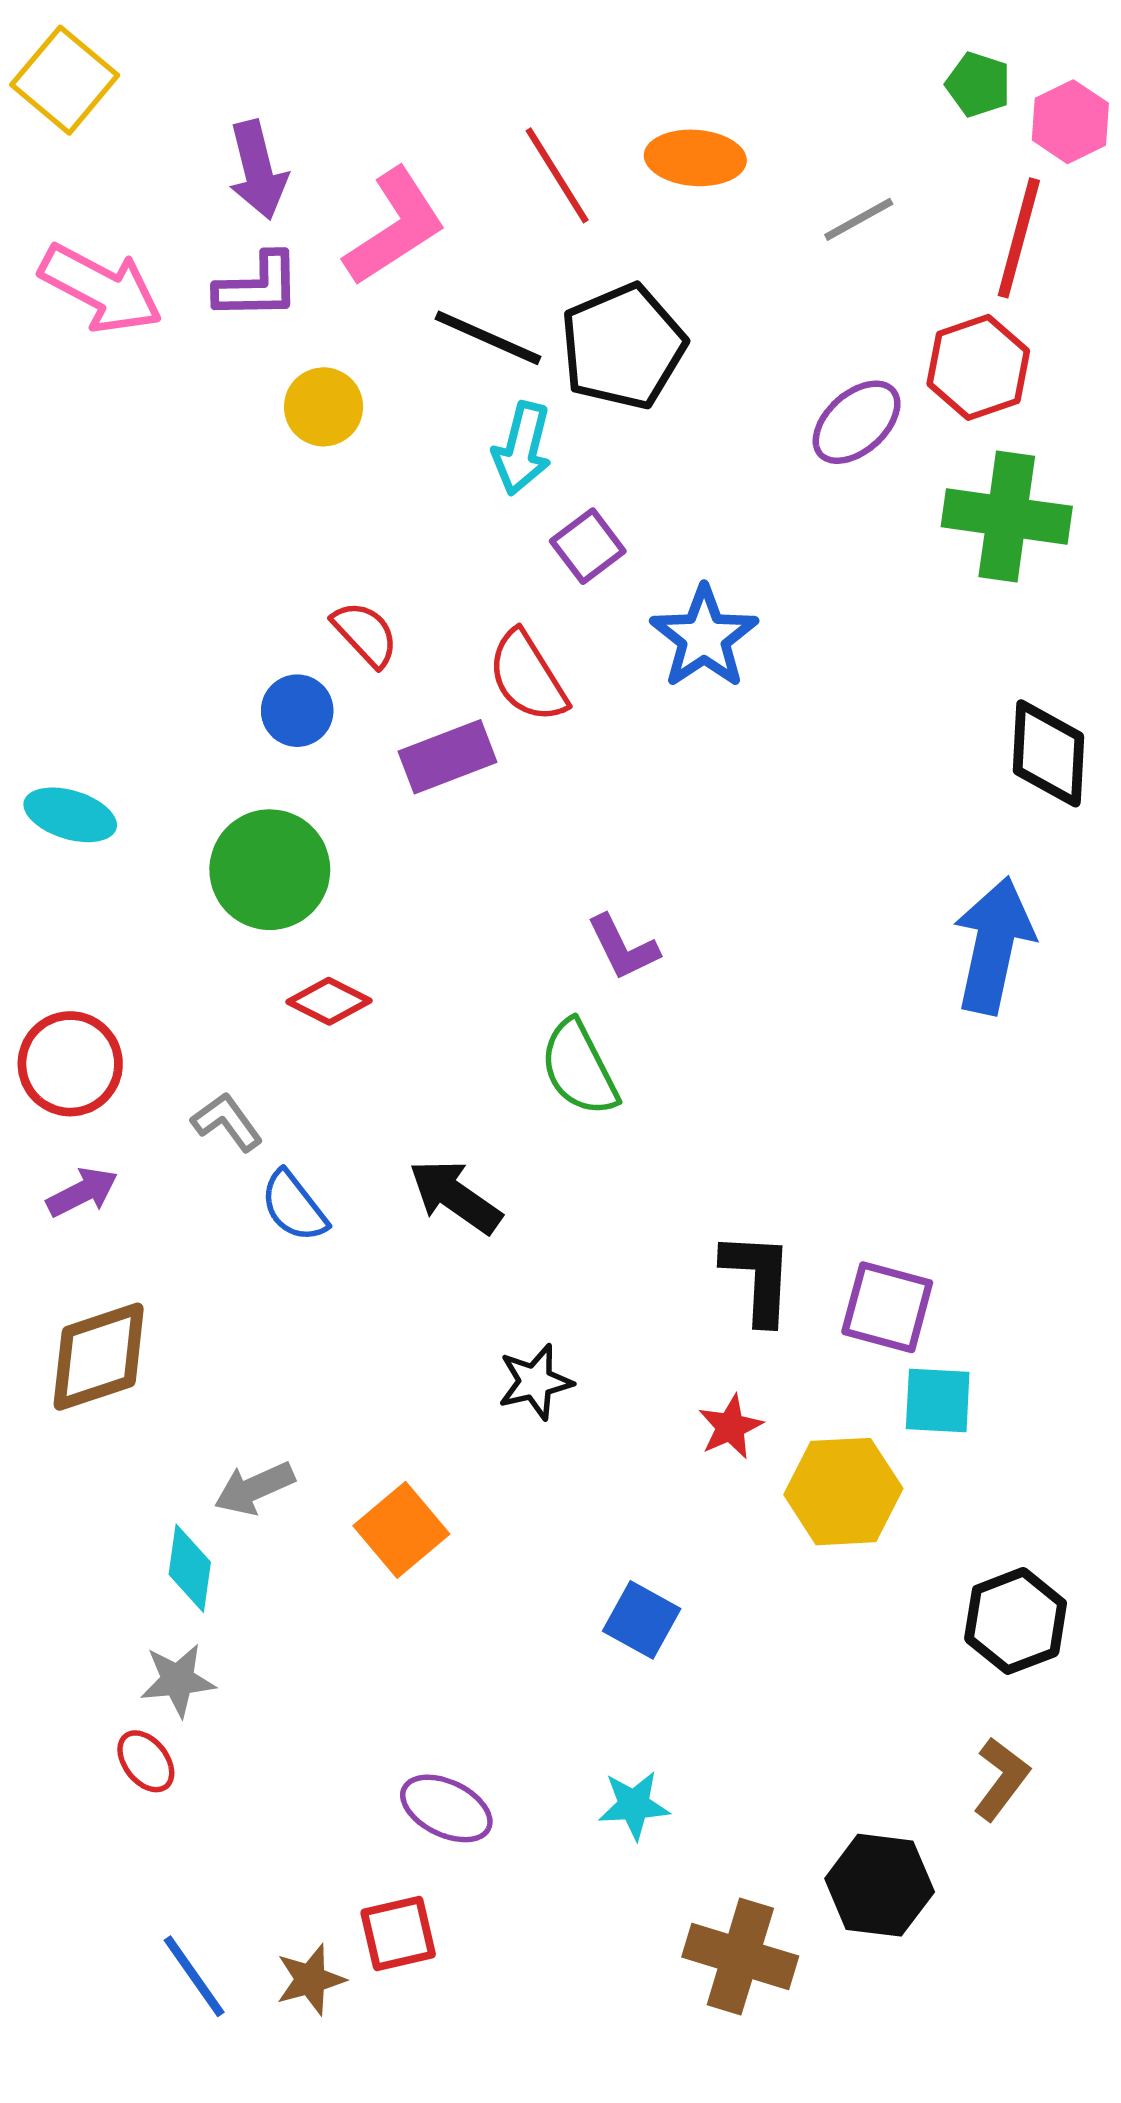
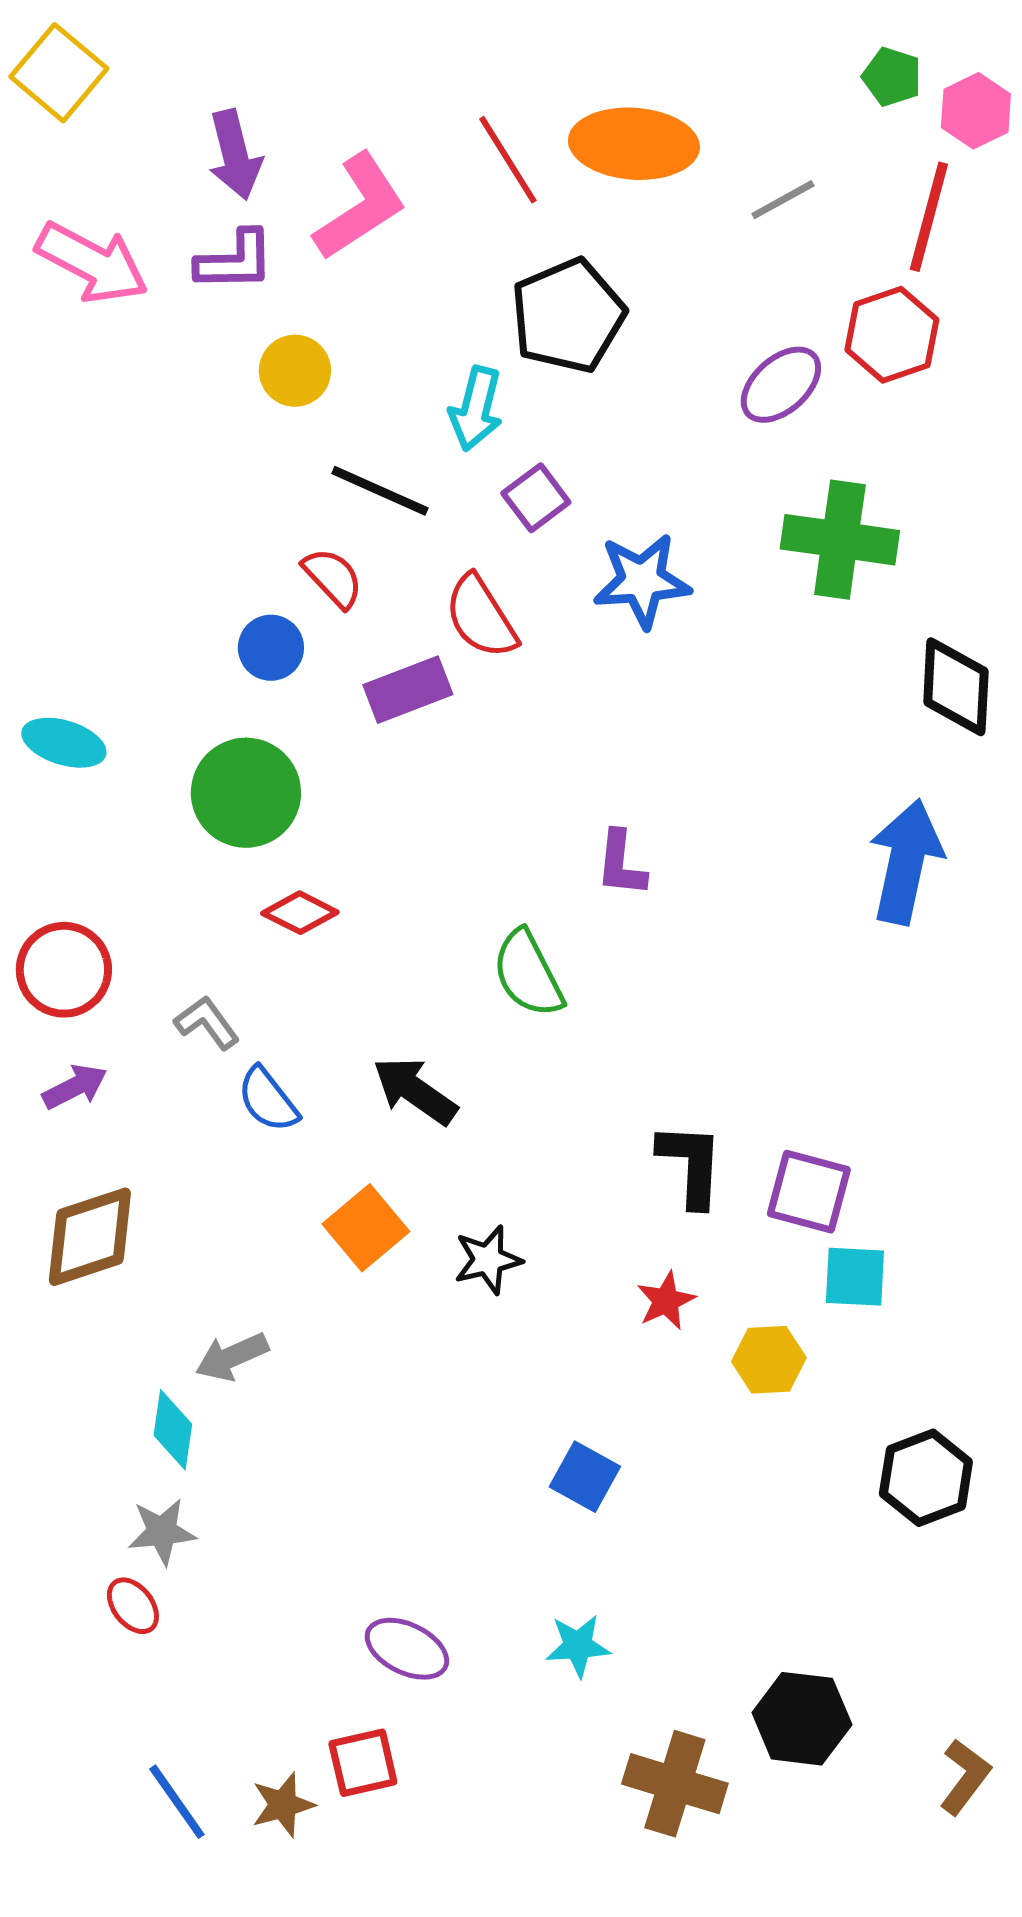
orange ellipse: (695, 158) -> (634, 144), size x1.4
black line: (488, 338) -> (380, 491), moved
green cross: (1007, 517) -> (840, 540), moved
blue star: (704, 637) -> (642, 581), turned 30
purple L-shape: (623, 948) -> (621, 864), moved, turned 32
yellow hexagon: (843, 1492) -> (769, 1360), size x0.7
orange square: (401, 1530) -> (366, 1228), moved
brown L-shape: (1001, 1779) -> (965, 1777), moved

